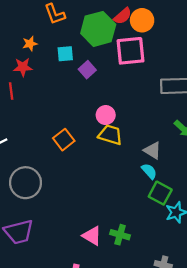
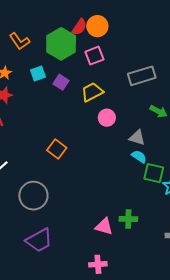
pink square: (130, 51) -> (94, 56), size x0.7
pink circle: (106, 115) -> (107, 118), moved
yellow trapezoid: (110, 135) -> (92, 92), moved, turned -30

